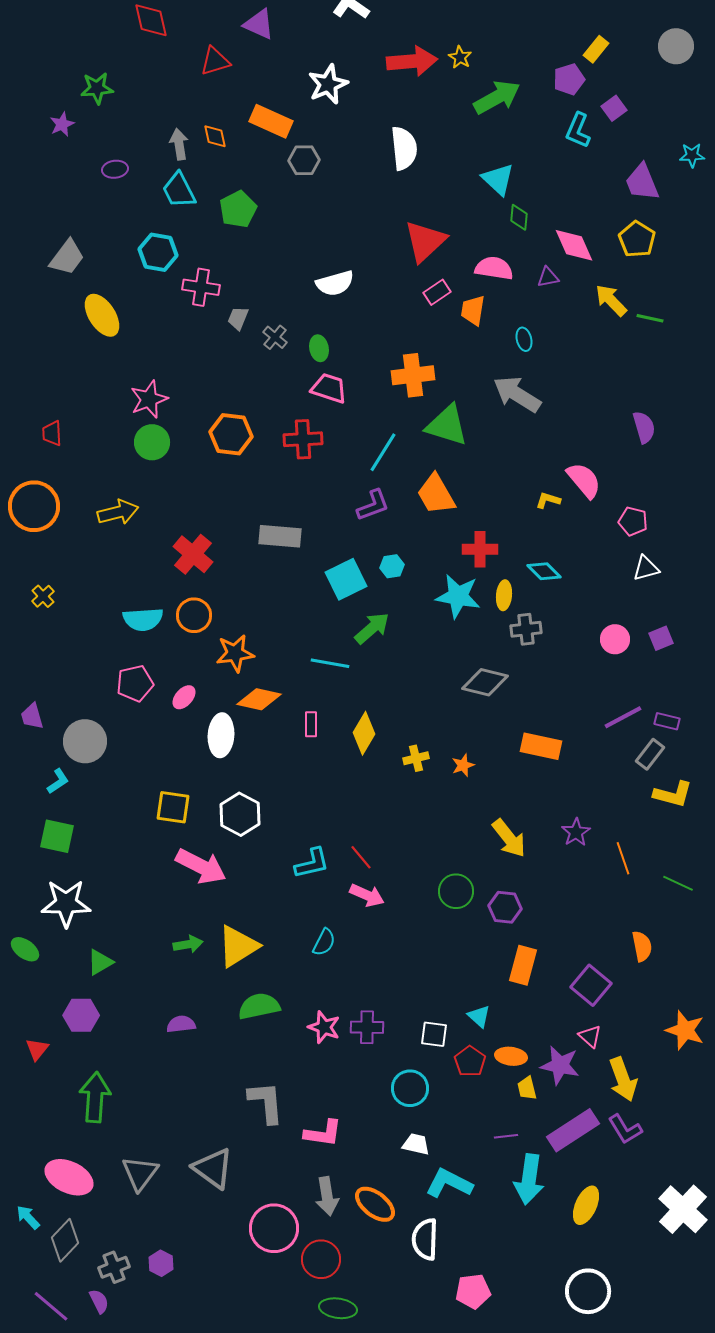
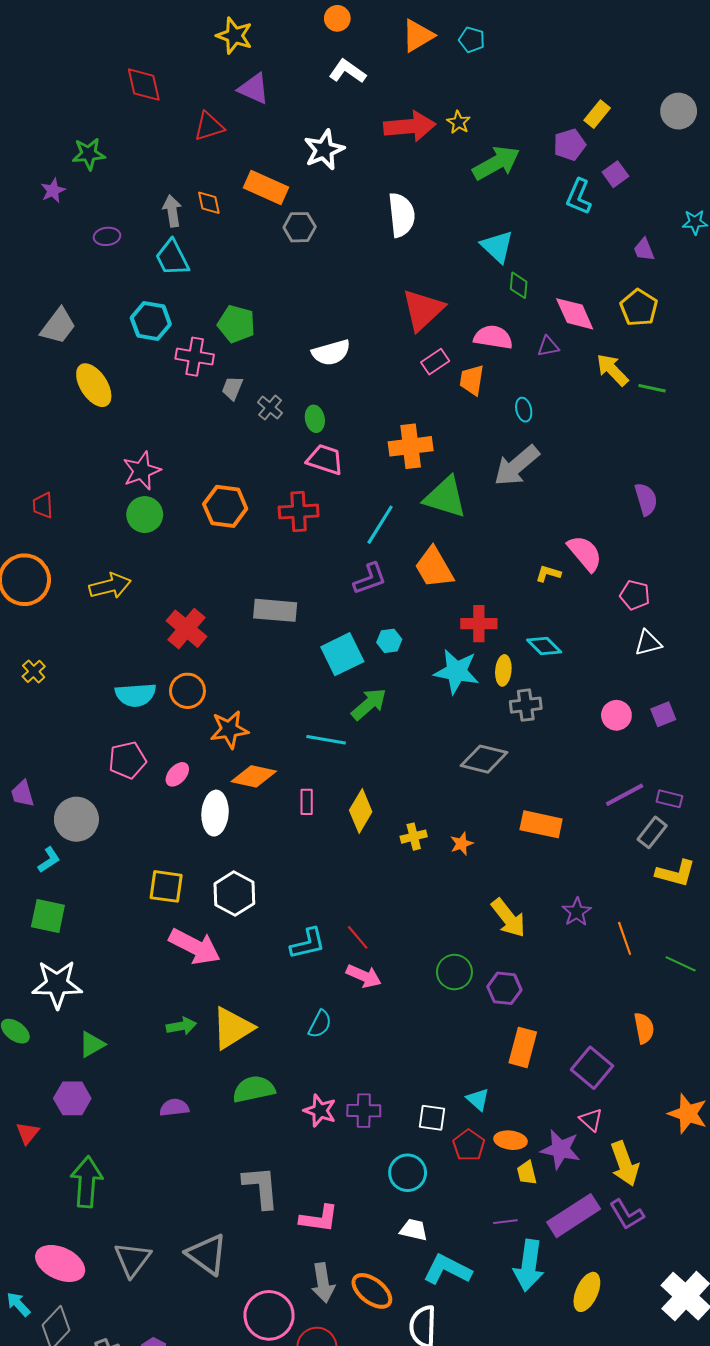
purple trapezoid: (642, 182) -> (644, 250), size x0.6
green pentagon: (238, 209) -> (236, 324), moved, turned -30
gray arrow: (517, 394) -> (517, 466), turned -72

